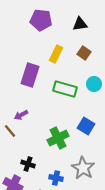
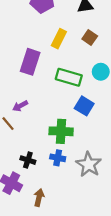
blue square: (86, 126) -> (84, 106), moved
green cross: (58, 138) -> (61, 131), turned 30
blue cross: (56, 178) -> (58, 158), moved

